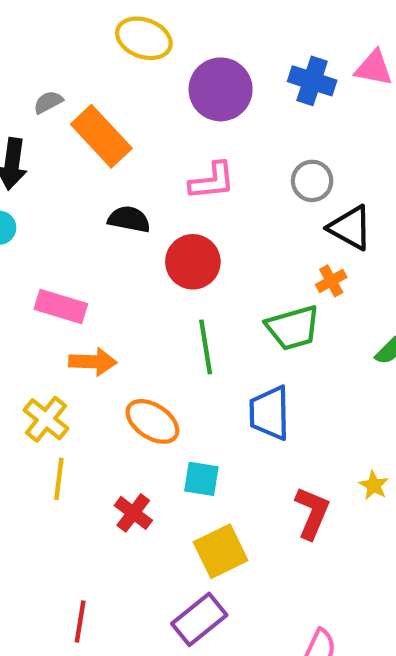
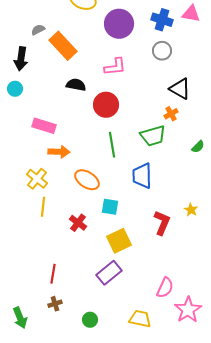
gray circle: (312, 181) -> (162, 51), moved

